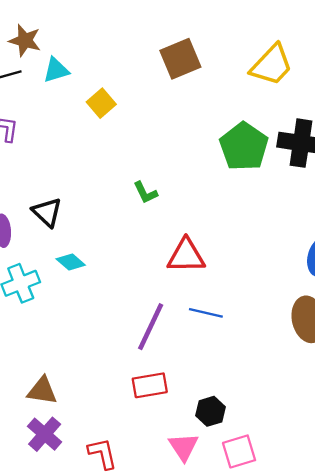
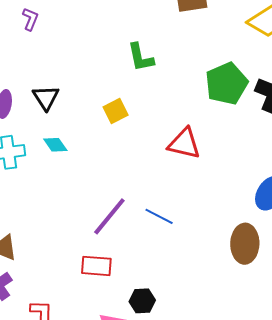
yellow square: (101, 103) -> (116, 111), moved
green L-shape: (145, 193) -> (141, 57), moved, size x1.4
red triangle: (186, 256) -> (184, 144), moved

